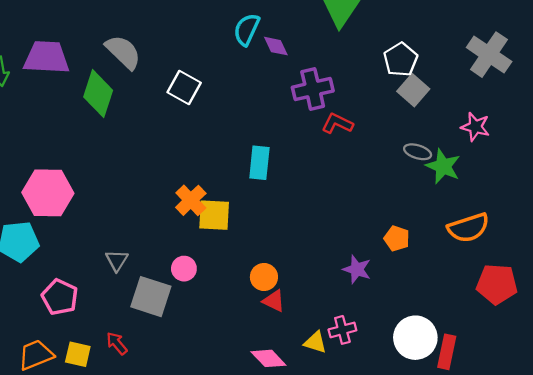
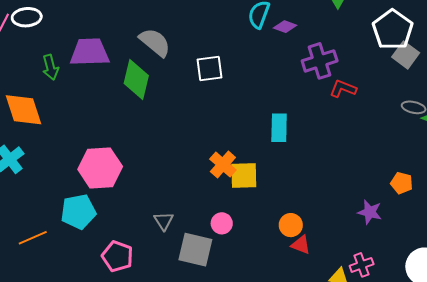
purple diamond: (276, 46) -> (285, 27), turned -40
white pentagon: (401, 60) -> (393, 30), size x1.4
white square: (184, 88) -> (209, 68), turned -32

